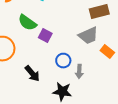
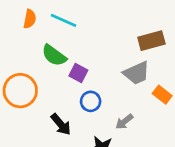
blue circle: (63, 61) -> (91, 101), moved
gray arrow: (79, 72) -> (124, 122), turned 48

